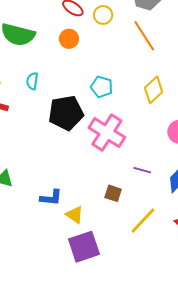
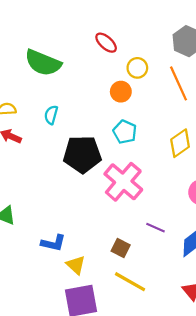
yellow circle: (103, 15) -> (137, 68), moved
orange circle: (69, 39) -> (121, 92), moved
yellow line: (143, 220) -> (130, 282), moved, turned 68

